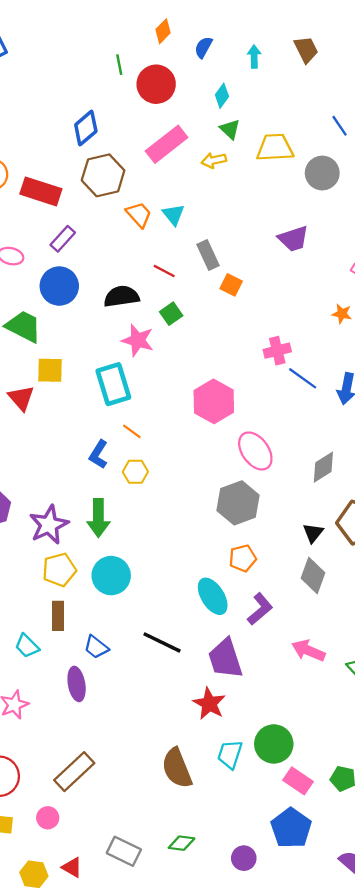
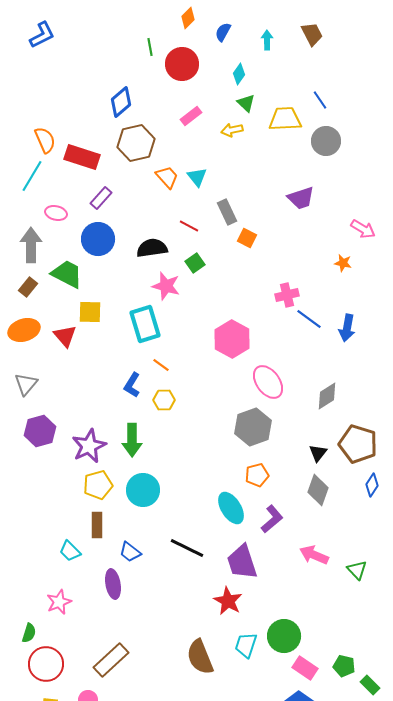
blue line: (340, 126) -> (320, 100), moved
pink rectangle: (167, 144) -> (191, 116), size x0.6

